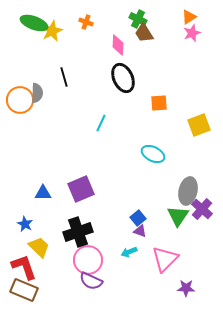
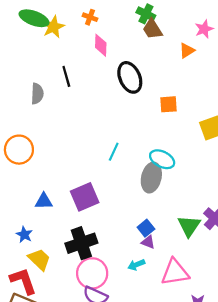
orange triangle: (189, 17) -> (187, 51), moved
pink diamond: (118, 45) -> (101, 45), moved
orange circle: (20, 100) -> (19, 150), moved
cyan line: (101, 123) -> (114, 152), moved
gray ellipse: (188, 191) -> (151, 178), moved
pink triangle: (165, 259) -> (175, 272), turned 36

